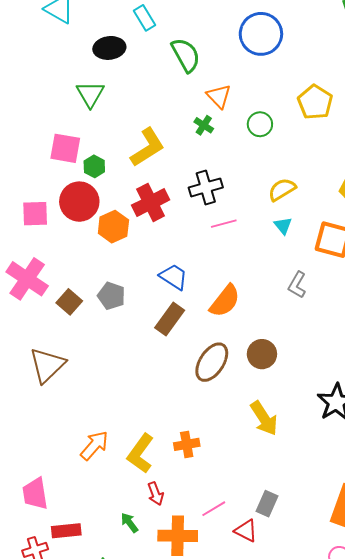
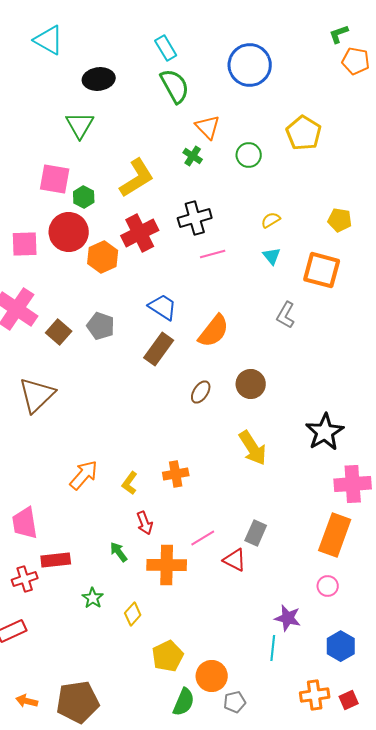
cyan rectangle: (145, 18) -> (166, 48), moved
yellow semicircle: (282, 189) -> (271, 220), size x0.7
brown ellipse: (212, 362) -> (201, 392), size x0.6
yellow L-shape: (141, 453) -> (130, 483), size x0.6

